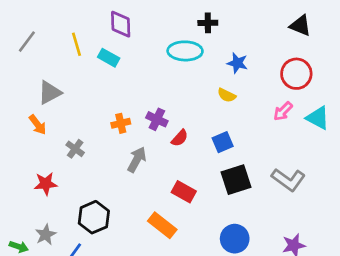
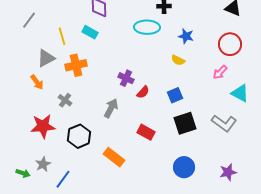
yellow line: (76, 44) -> (62, 36), moved
cyan triangle: (318, 118) -> (240, 93), moved
orange cross: (121, 123) -> (76, 65), moved, size x1.5
red star: (46, 184) -> (43, 126), size x1.4
black hexagon: (94, 217) -> (79, 136), moved
orange rectangle: (162, 225) -> (114, 157), moved

